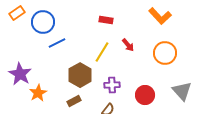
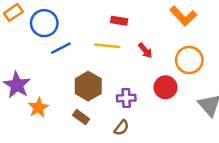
yellow line: (102, 52) -> (107, 46), moved, turned 65
red circle: (145, 95) -> (165, 87), moved
brown rectangle: (74, 101) -> (81, 117), turned 64

